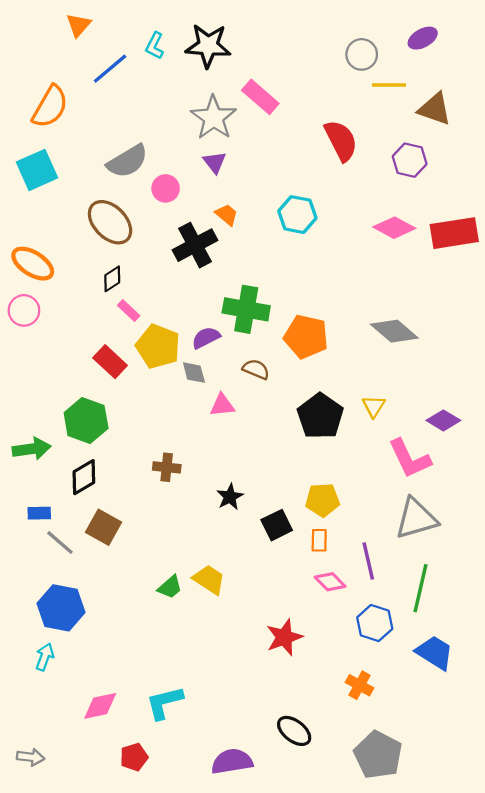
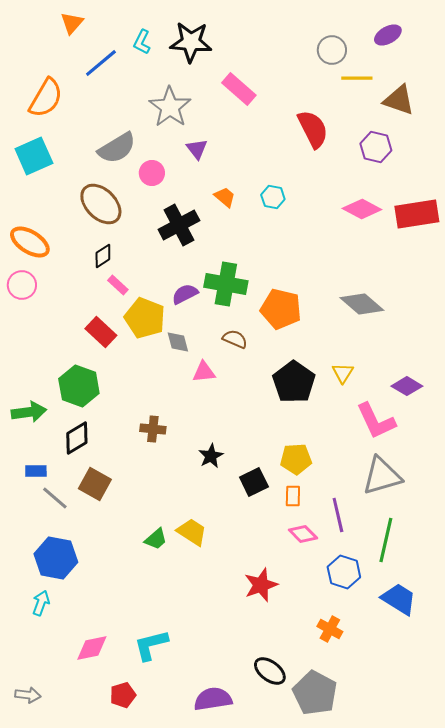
gray star: (214, 118) -> (170, 107), moved
orange trapezoid: (227, 215) -> (225, 197), moved
cyan hexagon: (297, 215) -> (273, 197), size x0.7
purple semicircle: (206, 338) -> (185, 294), moved
gray pentagon: (378, 755) -> (315, 693), moved

